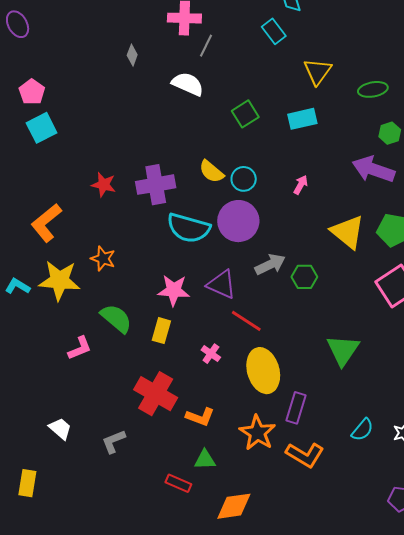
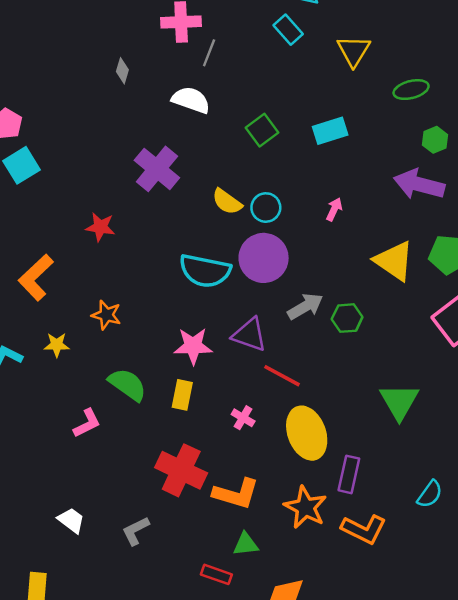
yellow triangle: (317, 71) -> (354, 51), moved
purple cross: (156, 185) -> (157, 169), moved, turned -36
yellow star: (59, 280) -> (57, 345), size x0.5
orange L-shape: (200, 417) -> (236, 494), size x1.4

